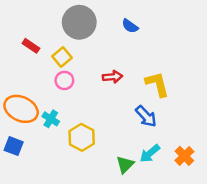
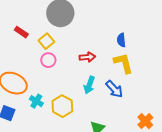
blue semicircle: (130, 26) -> (121, 40), moved, turned 48
cyan cross: (51, 119) -> (36, 101), moved
cyan arrow: (150, 153) -> (89, 85), moved, turned -30

